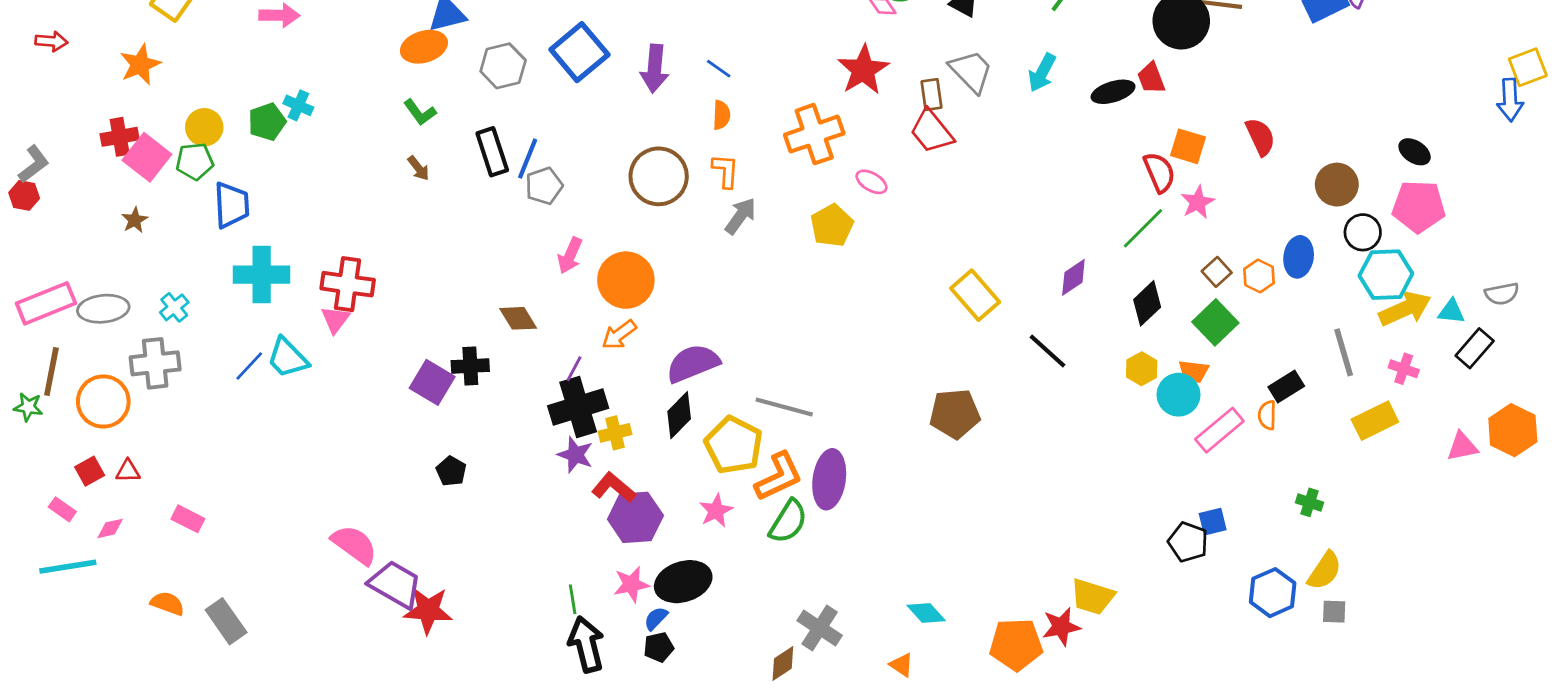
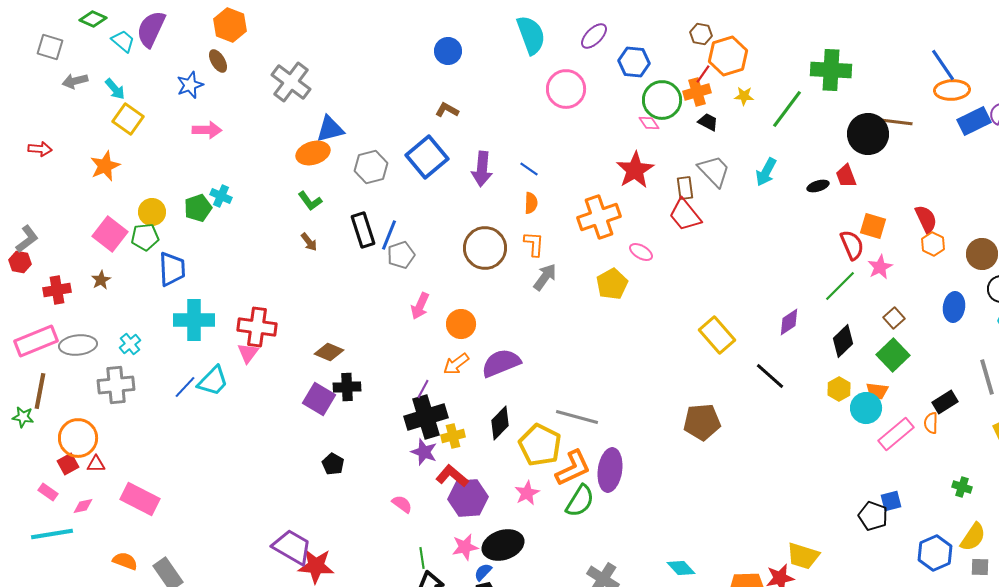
black ellipse: (1113, 92) -> (818, 186), size x0.7
red cross: (120, 137) -> (57, 290), moved
orange hexagon: (1259, 276) -> (933, 244), moved
orange circle: (626, 280) -> (461, 324), size x0.7
brown diamond: (518, 318) -> (329, 352), moved, turned -36
cyan trapezoid: (287, 358) -> (213, 381), turned -92
purple semicircle: (693, 363) -> (501, 363), moved
orange circle: (103, 402) -> (78, 438), moved
pink rectangle: (188, 519) -> (140, 499), size x1.6
pink semicircle: (354, 545) -> (402, 504), moved, size x0.6

